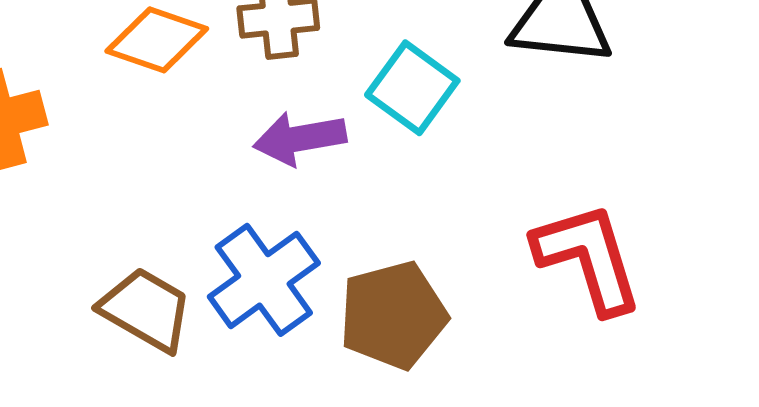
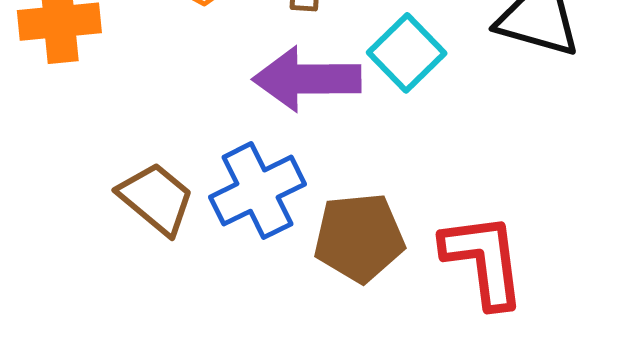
purple arrow: (300, 138) -> (307, 79), size x1.4
red L-shape: (588, 258) -> (483, 260), moved

